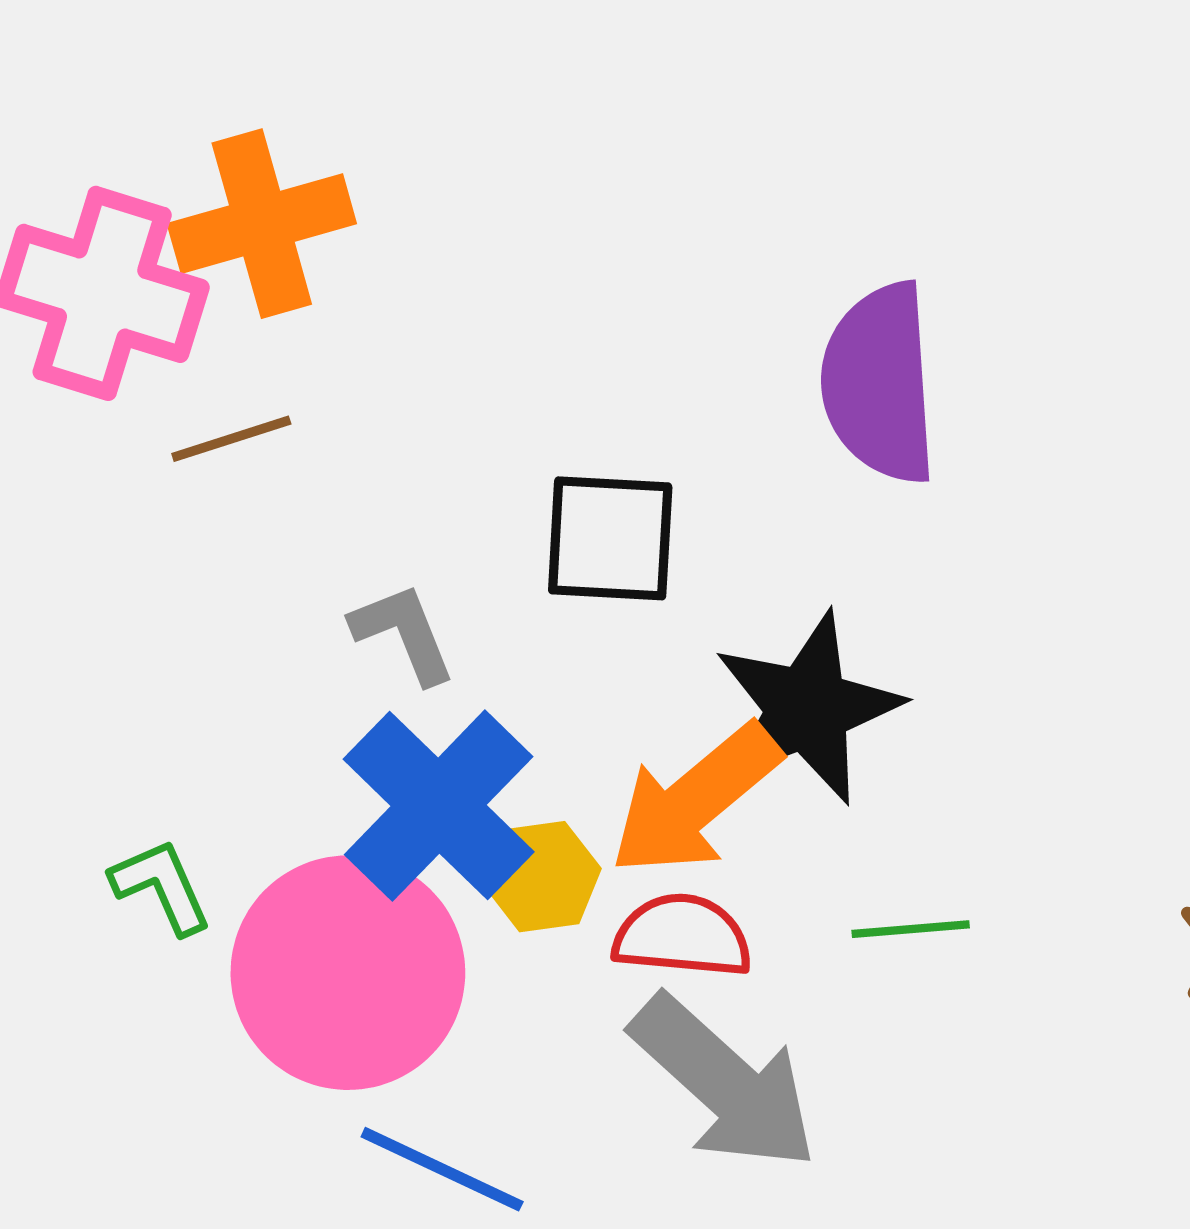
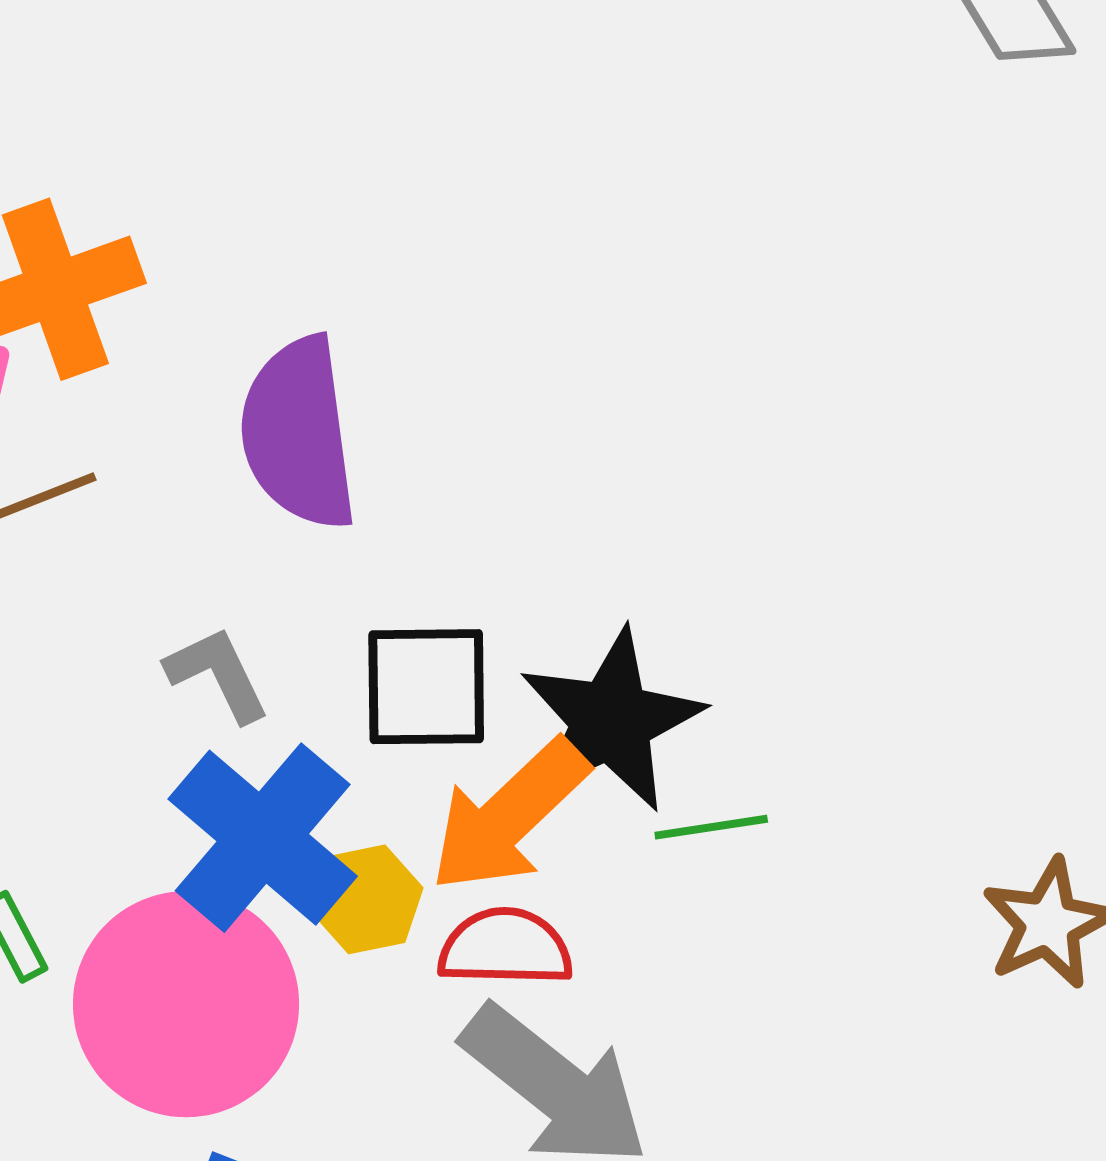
purple semicircle: (880, 383) -> (298, 433), moved
black square: (610, 538) -> (426, 687), moved
green line: (911, 929) -> (711, 827), moved

